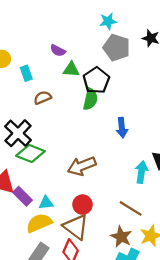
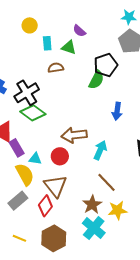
green triangle: (71, 69) -> (69, 47), moved
cyan arrow: (141, 172) -> (100, 150), moved
red circle: (83, 205) -> (60, 156), moved
yellow semicircle: (39, 223) -> (25, 174), turned 70

